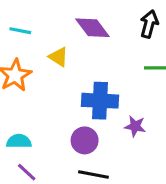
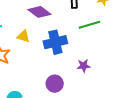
blue cross: (100, 101) -> (55, 42), moved

